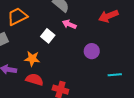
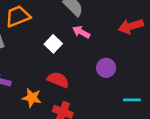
orange star: (32, 59) -> (32, 98), moved
red semicircle: (35, 80) -> (58, 80), moved

